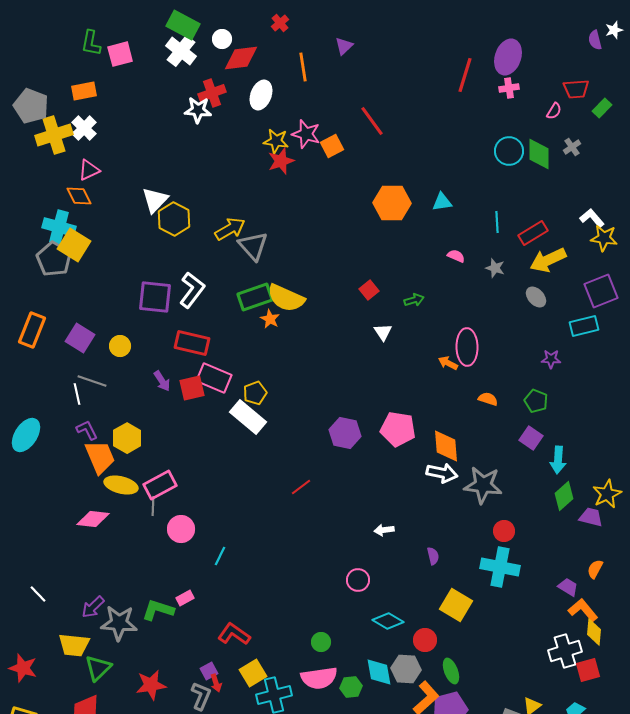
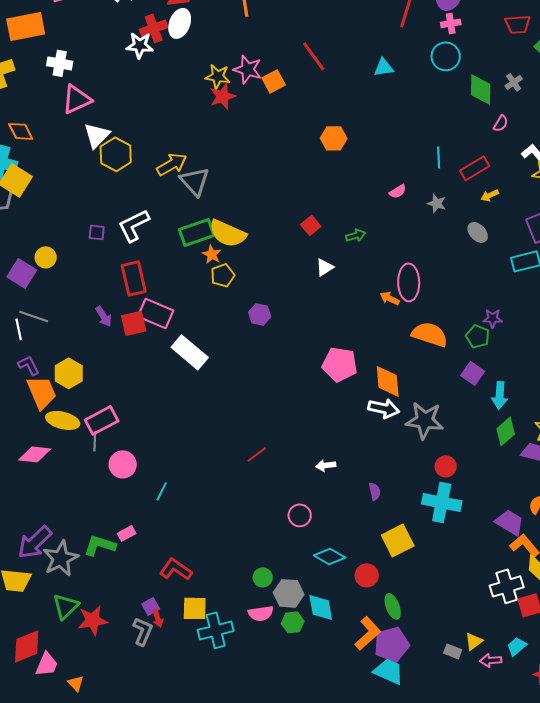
orange rectangle: (84, 91) -> (26, 26), size x1.5
white ellipse: (261, 95) -> (180, 23), moved
pink semicircle: (554, 111) -> (501, 123), moved
white cross: (84, 128) -> (60, 63), moved, turned -35
cyan circle: (509, 151) -> (446, 56), moved
pink triangle: (89, 170) -> (77, 99), moved, size x1.4
cyan triangle: (442, 202) -> (384, 67), moved
orange hexagon: (392, 203) -> (334, 138), size x0.7
pink semicircle: (456, 256) -> (398, 191), turned 126
yellow arrow: (548, 260) -> (490, 195), size x0.5
white L-shape: (192, 290) -> (134, 225), turned -153
purple square: (155, 297) -> (97, 232), size x0.5
white triangle: (383, 332) -> (325, 267), turned 30
red rectangle: (192, 343) -> (134, 278), turned 64
yellow circle: (120, 346) -> (46, 257), moved
purple star: (551, 359) -> (493, 318), moved
yellow pentagon: (255, 393) -> (223, 275), moved
orange semicircle: (488, 399) -> (430, 334), size x1.8
purple hexagon: (345, 433) -> (260, 314), moved, size x0.7
red line: (301, 487) -> (257, 454), moved
purple trapezoid: (568, 587) -> (510, 522), size x1.4
yellow square: (456, 605) -> (398, 540), turned 32
purple arrow: (93, 607) -> (35, 542), size x1.5
gray star: (119, 623) -> (61, 558), turned -30
green triangle: (98, 668) -> (66, 606), moved
gray hexagon: (406, 669) -> (289, 593), moved
yellow square: (253, 673) -> (195, 608), turned 32
pink semicircle: (319, 678) -> (261, 613), size x0.7

